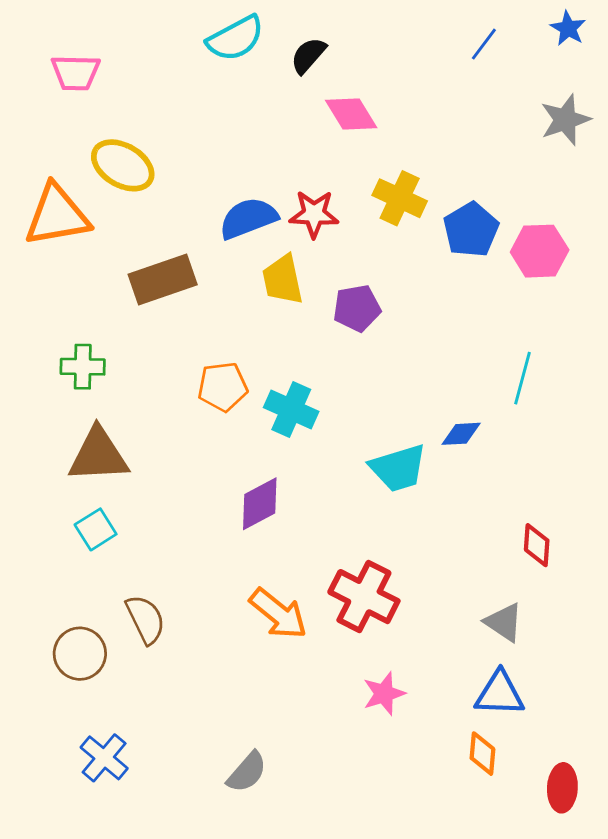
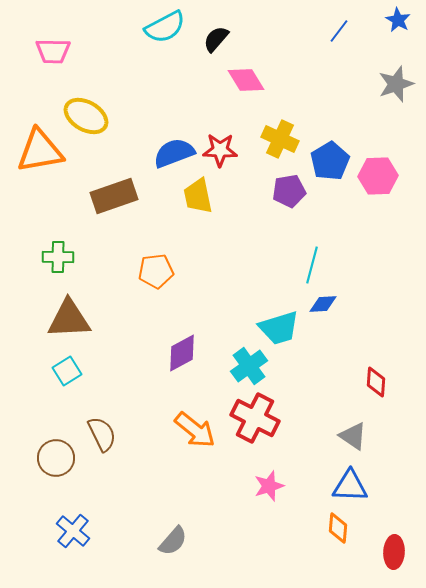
purple pentagon: (357, 308) -> (289, 191), moved
cyan line: (522, 378) -> (312, 265), moved
cyan cross: (291, 410) -> (249, 366), moved, turned 30

